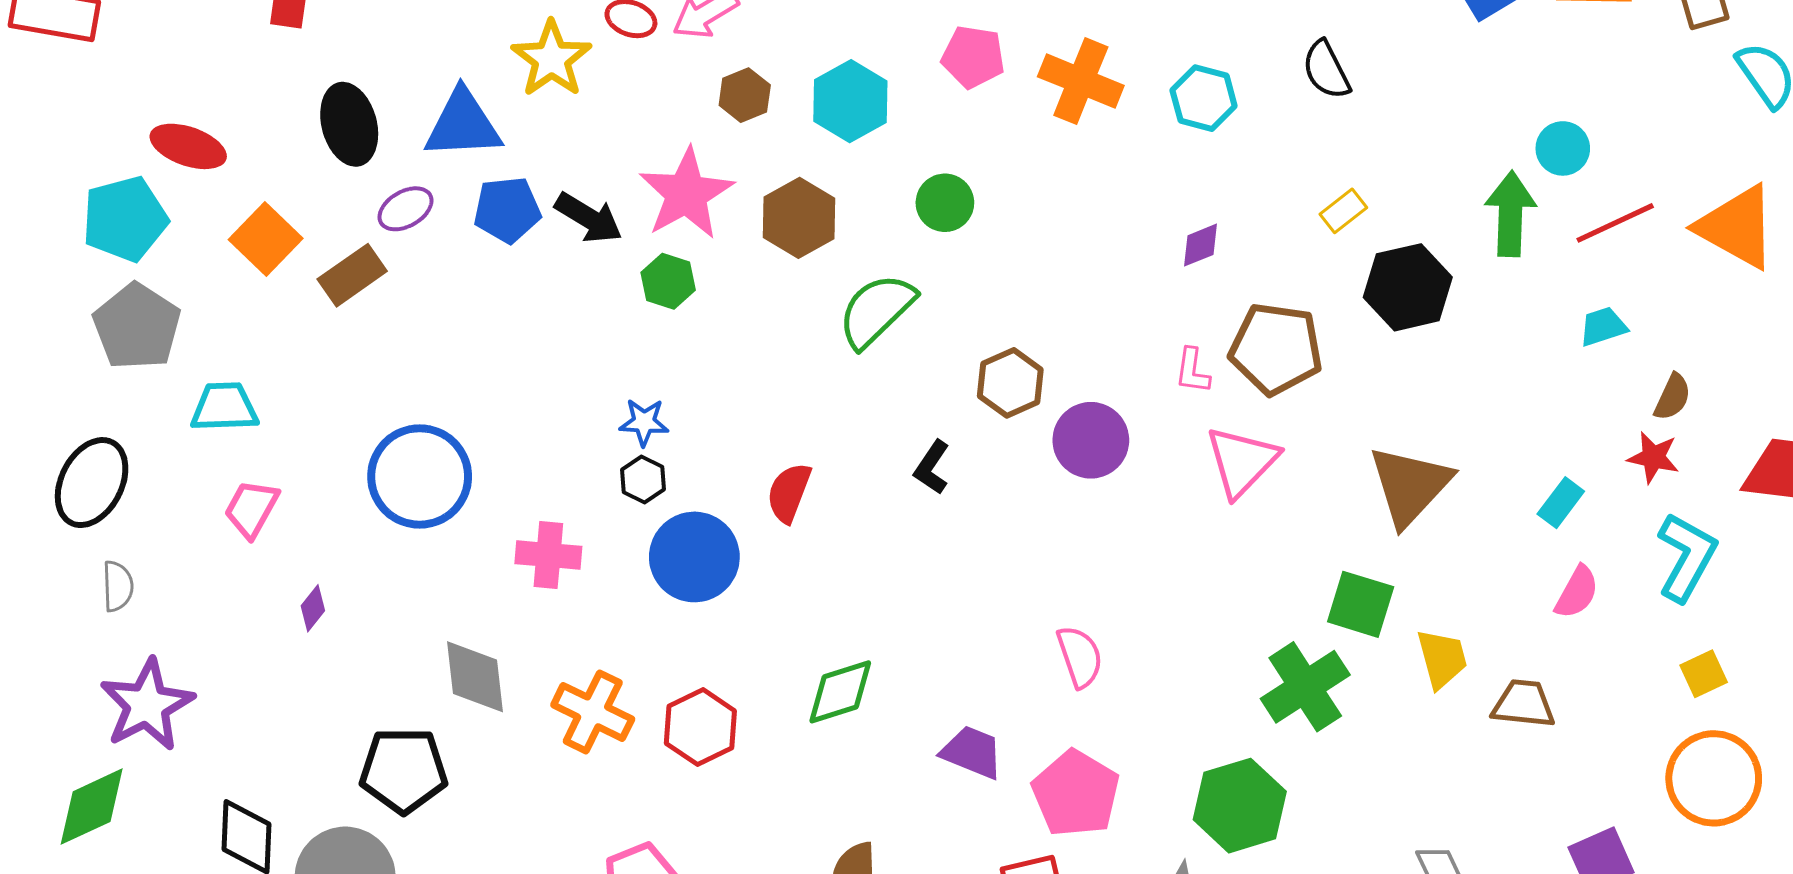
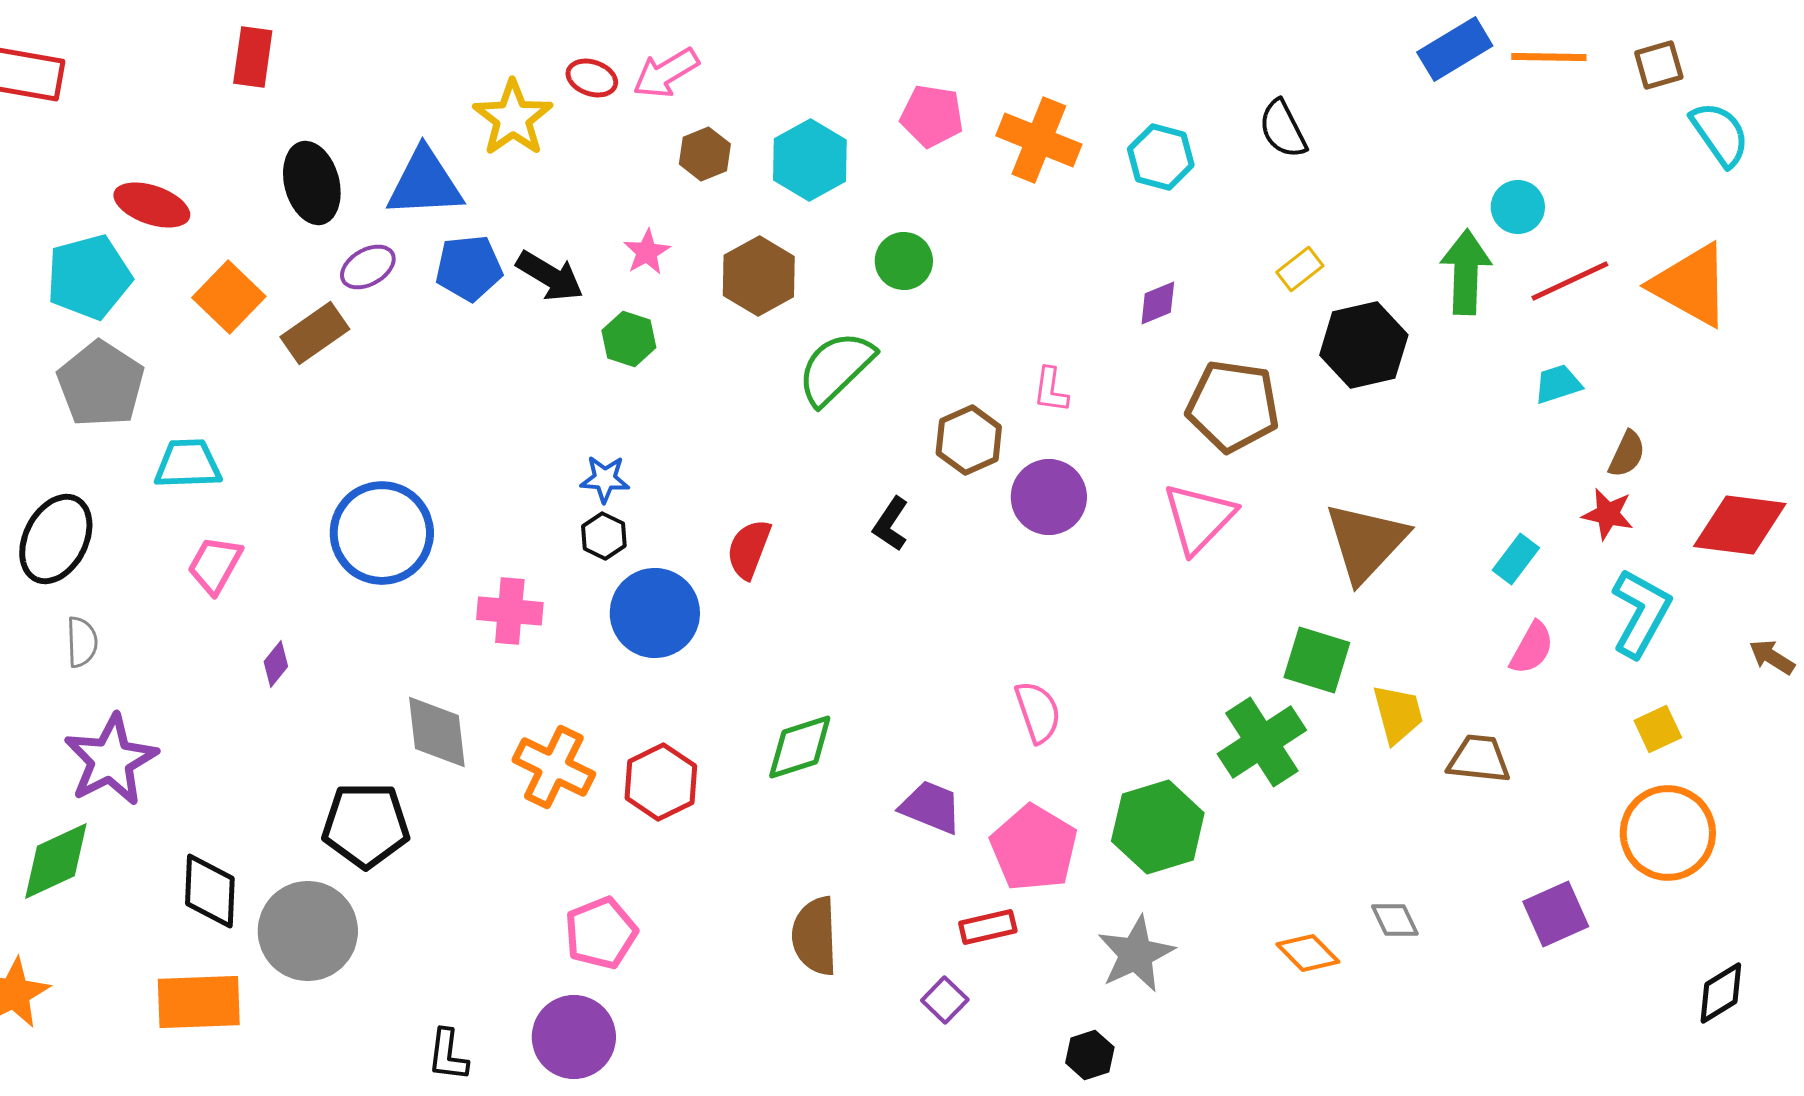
pink star: (686, 194) -> (647, 252), size x0.5
pink L-shape: (1192, 371) -> (1051, 390), moved
green hexagon: (1240, 806) -> (1158, 827), moved

